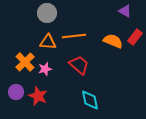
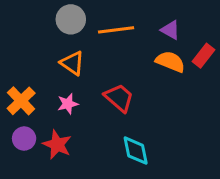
purple triangle: (125, 11) -> (170, 30), moved
orange line: (74, 36) -> (116, 30), moved
orange triangle: (48, 42) -> (72, 63), turned 30
orange cross: (25, 62) -> (21, 101), moved

